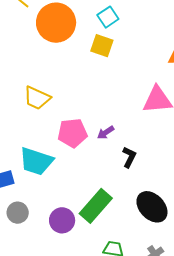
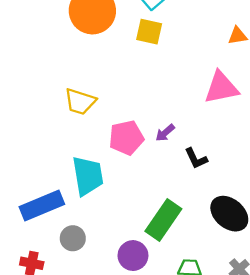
black L-shape: (129, 157) -> (196, 158), turned 135
cyan trapezoid: (36, 161) -> (88, 176), turned -111
purple circle: (62, 220) -> (133, 256), moved

